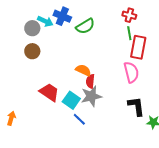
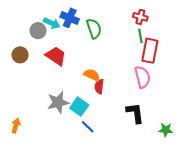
green semicircle: (85, 26) -> (94, 29), turned -78
brown circle: (32, 51) -> (20, 55), moved
red trapezoid: (49, 92) -> (56, 56), moved
gray star: (91, 96) -> (58, 102), moved
black L-shape: (136, 106) -> (135, 113), moved

